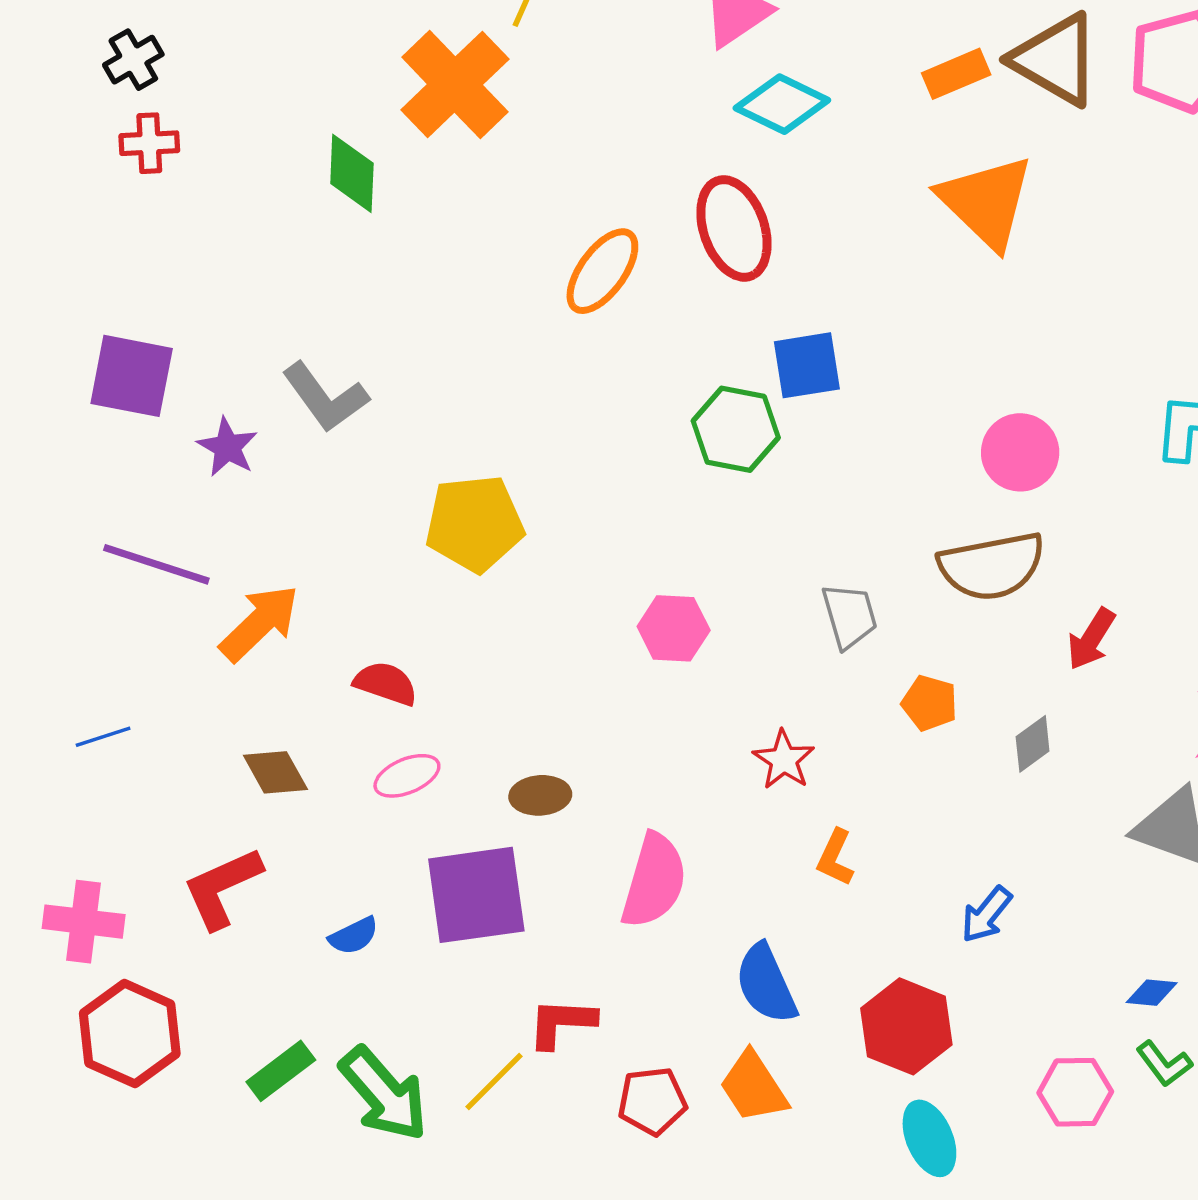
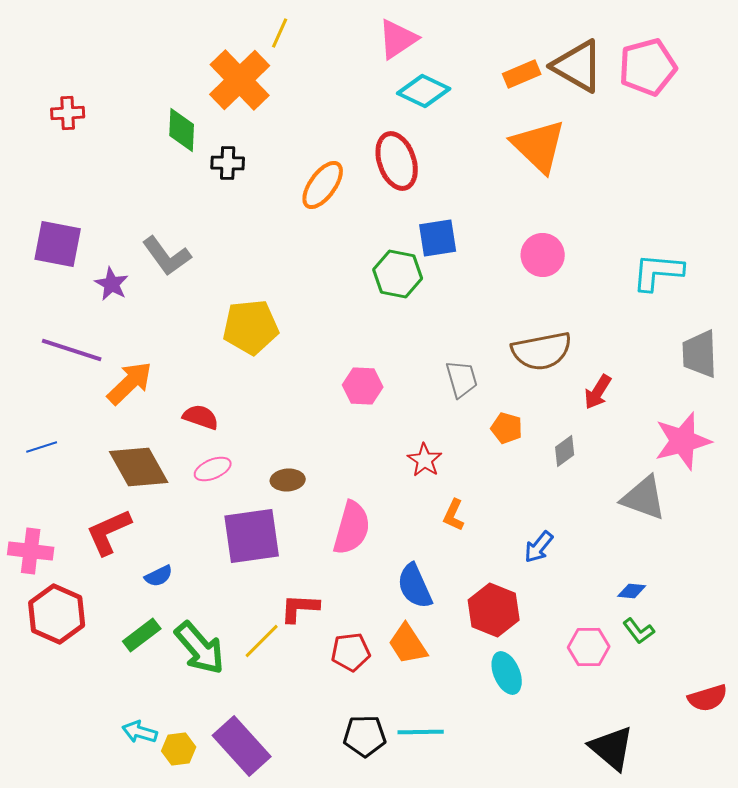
black cross: (133, 60) -> (228, 163), moved, turned 32
pink circle: (1020, 452) -> (543, 255), moved
brown diamond: (275, 772) -> (139, 467), size x1.6
blue semicircle: (354, 936) -> (159, 576), moved

